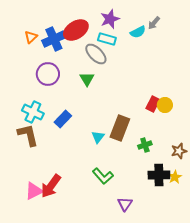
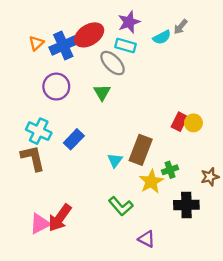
yellow star: (175, 177) -> (151, 182), moved, size x1.5
purple triangle: (125, 204) -> (147, 239), turned -35

